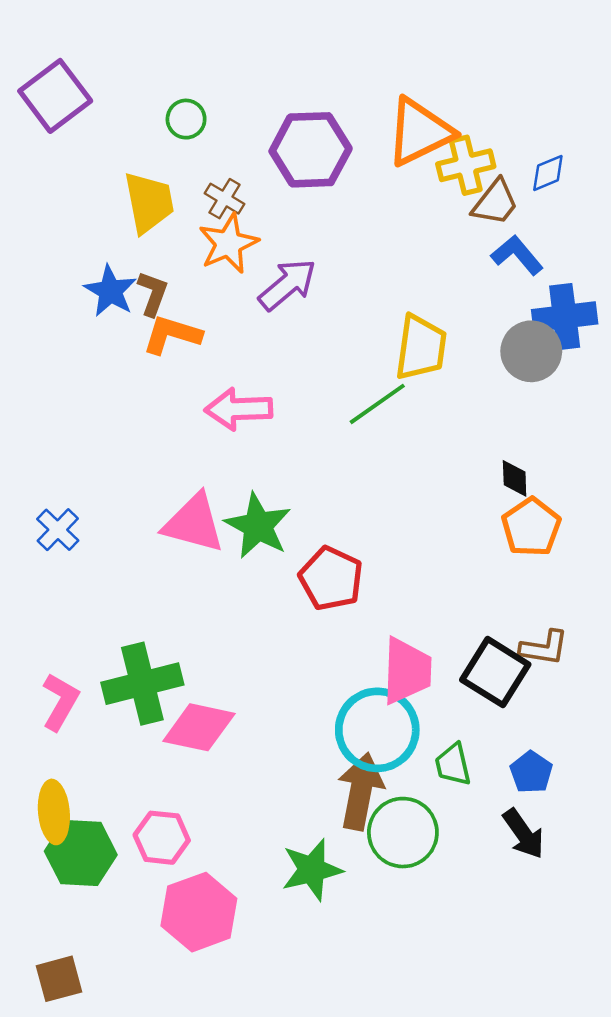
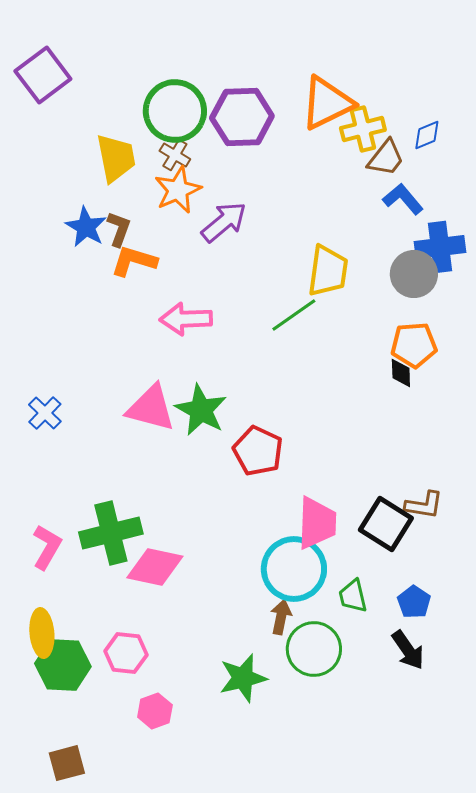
green circle: (186, 119) -> (175, 111), moved, size x2.0
orange pentagon: (531, 527) -> (414, 345), moved, turned 30
brown arrow: (361, 791) -> (281, 617), size x0.6
pink hexagon: (199, 912) -> (155, 711), size x0.6
brown square: (59, 979) -> (67, 763), moved

